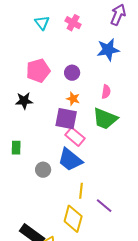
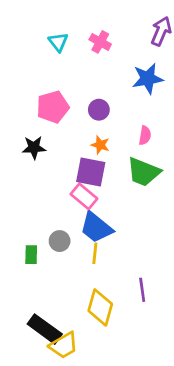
pink rectangle: (75, 137) -> (84, 196), moved
green rectangle: (16, 148) -> (31, 255), moved
yellow line: (81, 191) -> (95, 253), moved
purple line: (104, 206) -> (142, 290), turned 42

